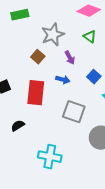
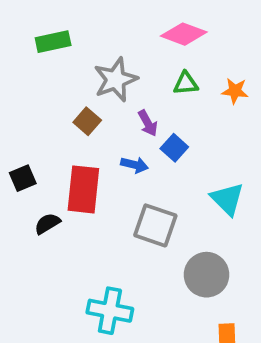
green triangle: (90, 37) -> (186, 83), turned -40
blue square: (94, 77) -> (174, 148), moved
black semicircle: (18, 126) -> (47, 224), moved

